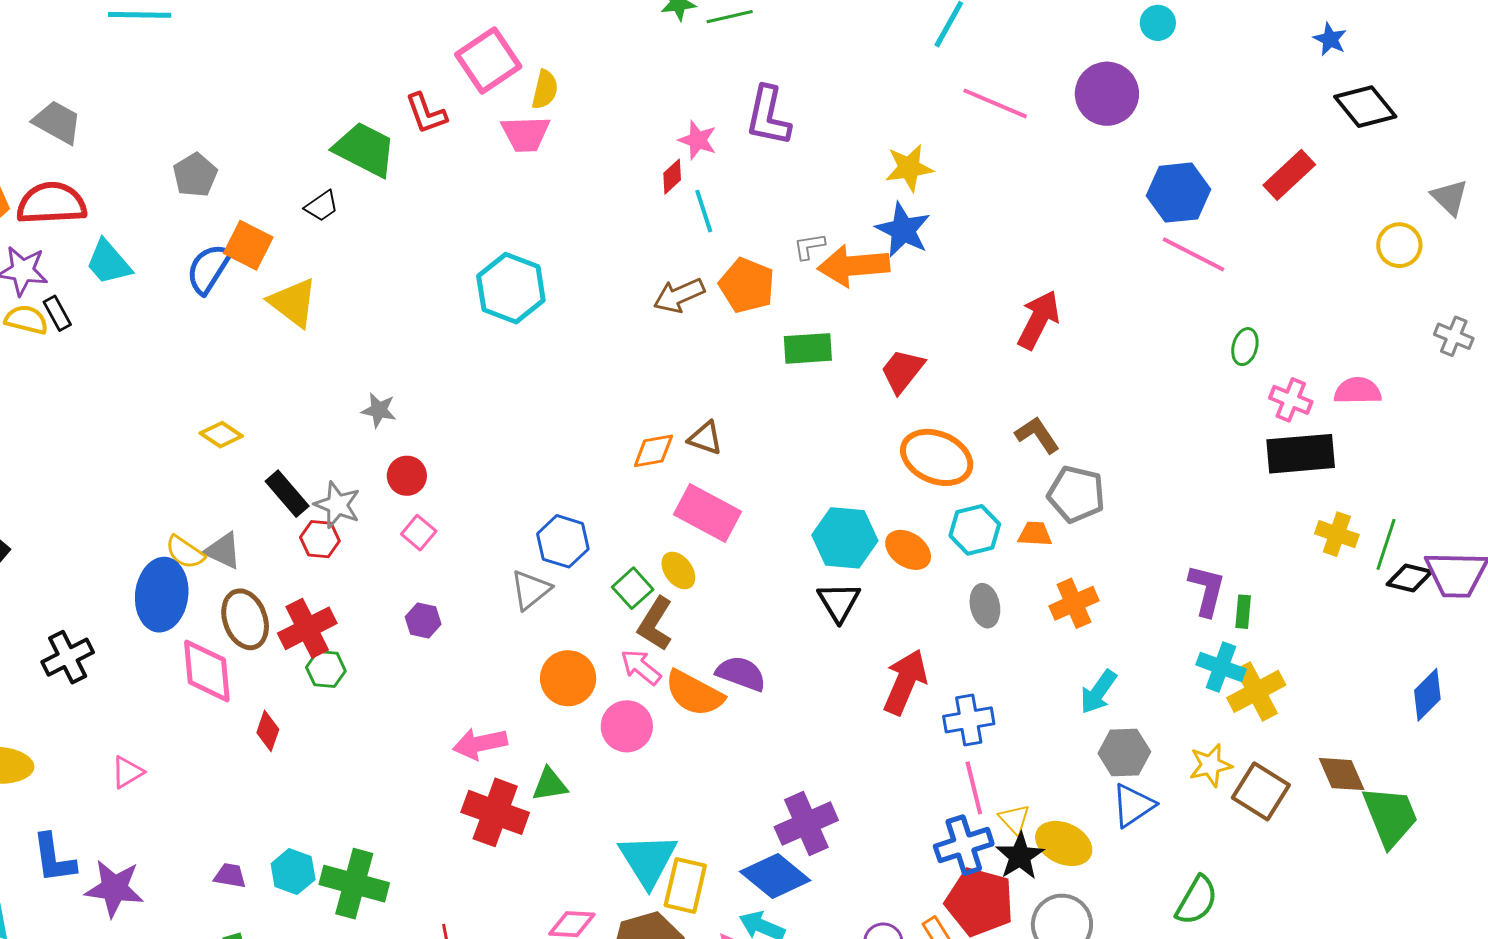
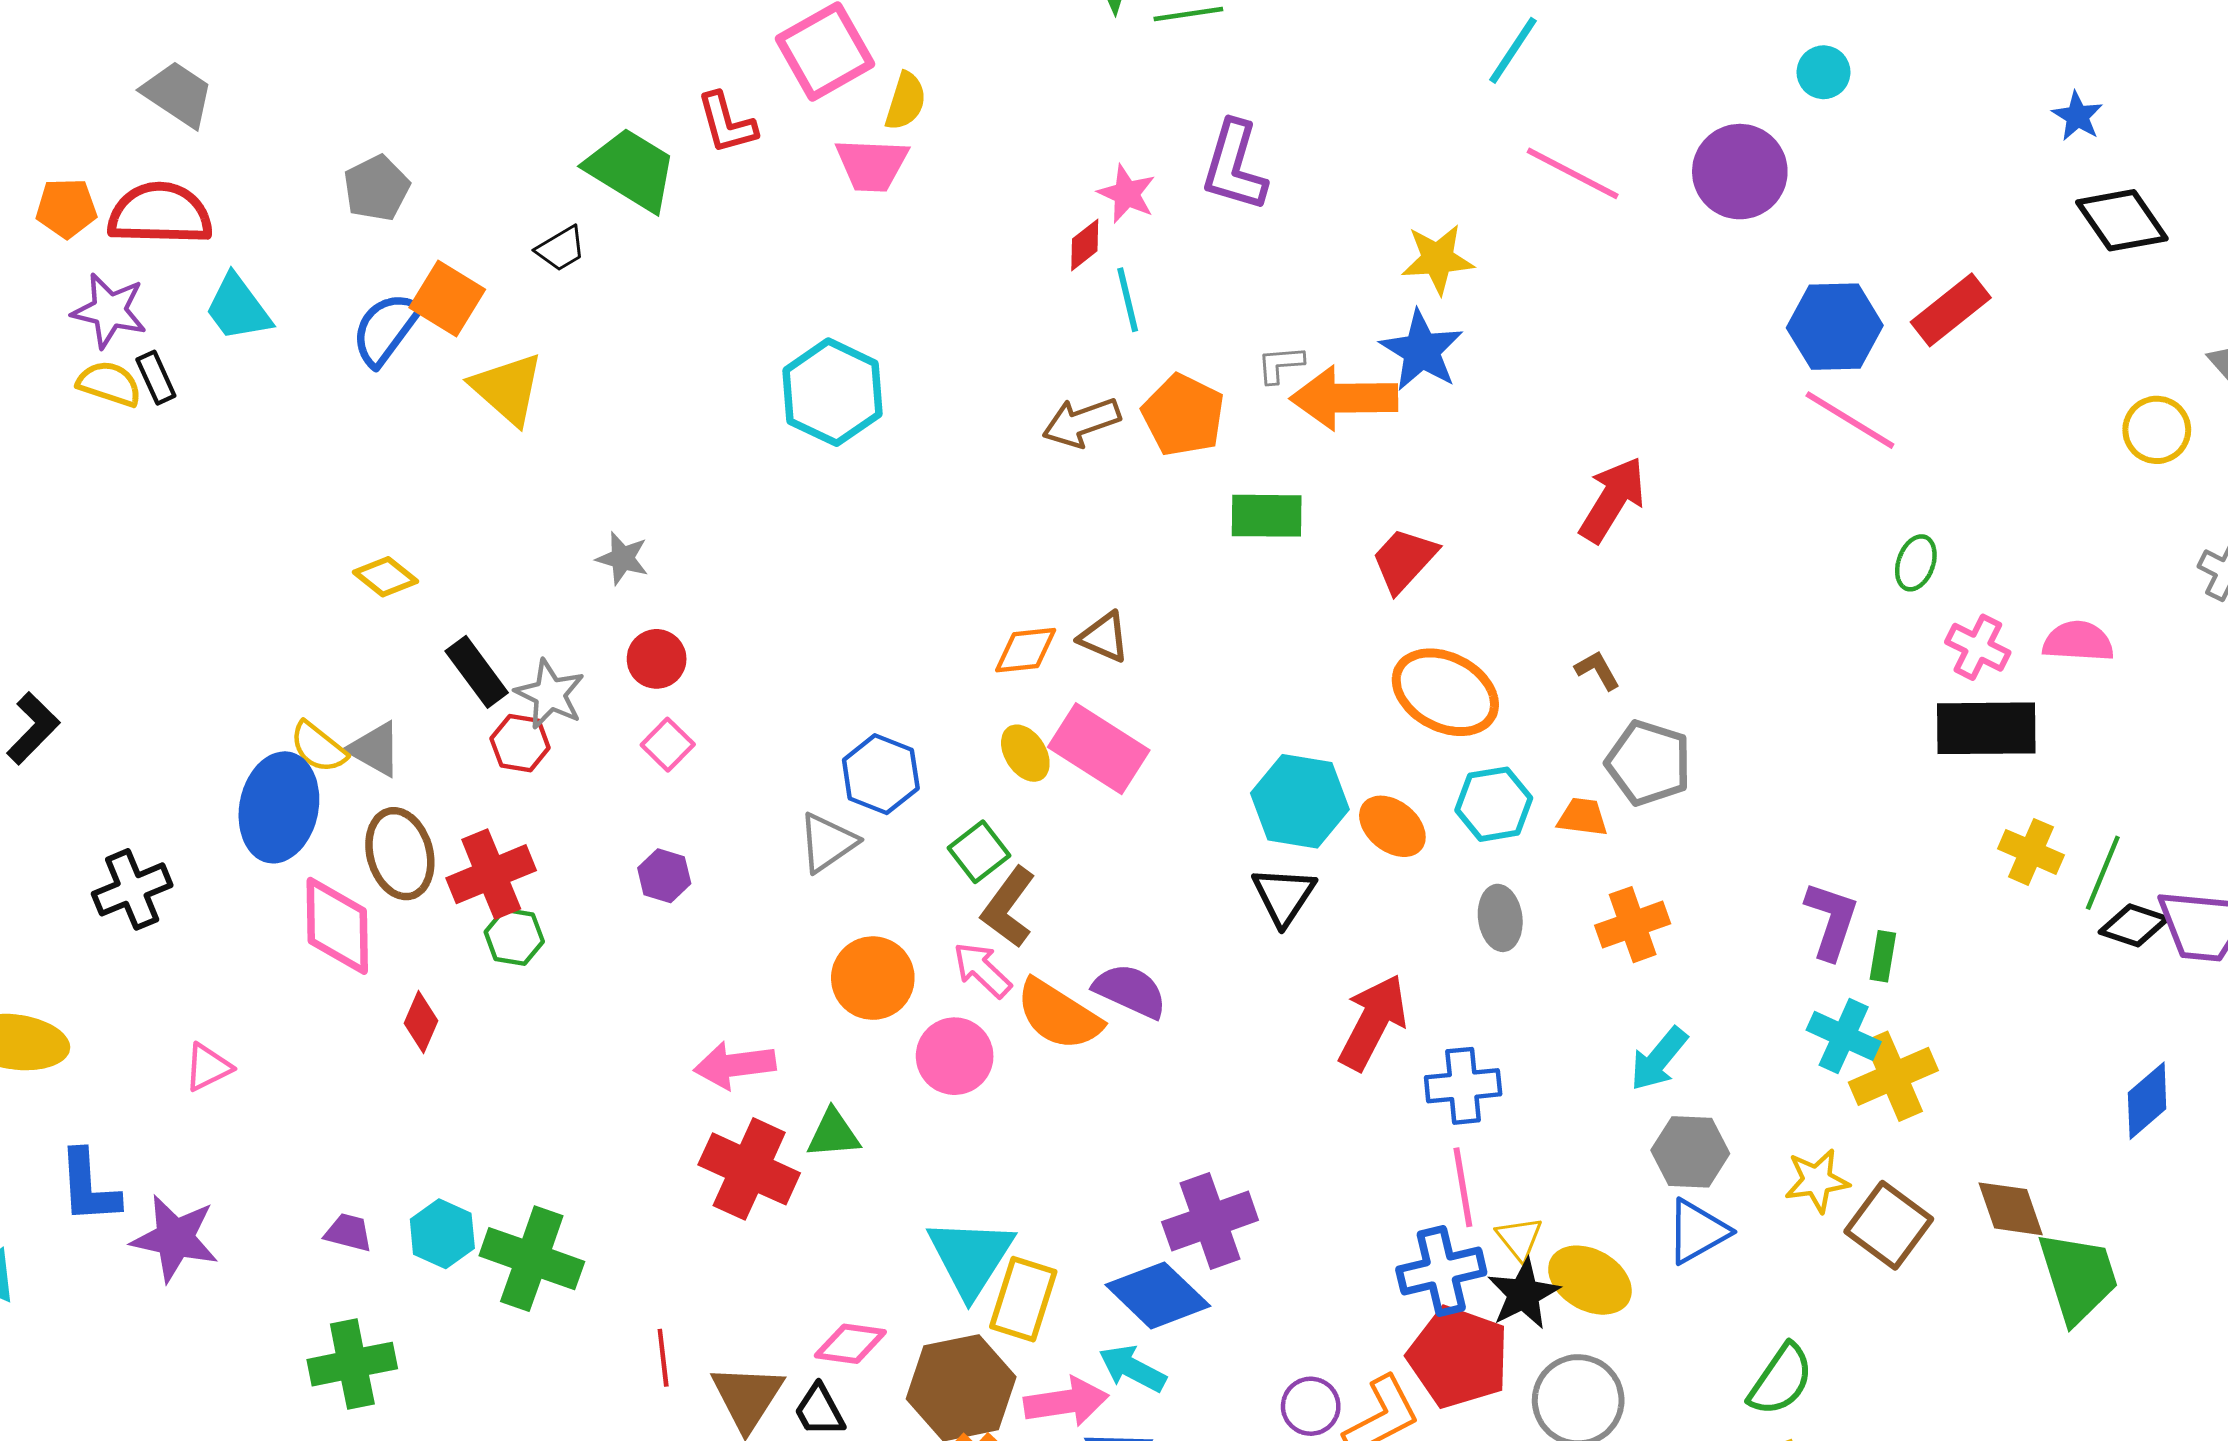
red rectangle: (1289, 175) -> (1951, 310), moved
brown L-shape: (1037, 435) -> (1597, 670), size x0.7
yellow ellipse: (678, 570) -> (1025, 753), moved

